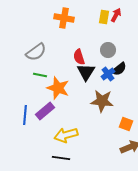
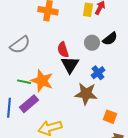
black semicircle: (119, 69) -> (110, 39), moved
blue cross: (108, 74) -> (98, 73), moved
green line: (40, 75) -> (24, 82), moved

